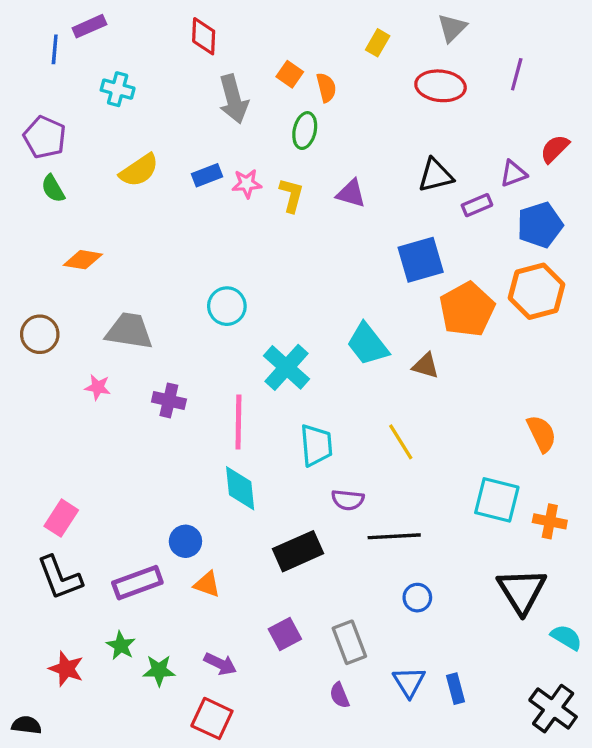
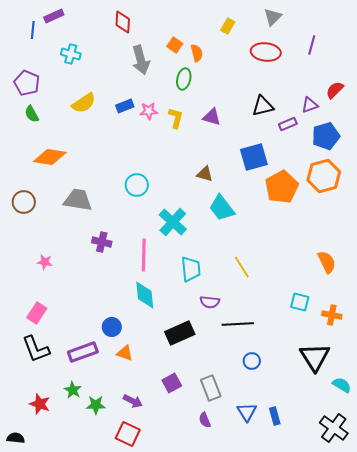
orange diamond: (83, 260) -> (50, 157), size x1.4
brown triangle: (426, 366) -> (205, 174), moved
pink star: (98, 387) -> (45, 262), moved
cyan square: (497, 500) -> (300, 302), size x0.7

